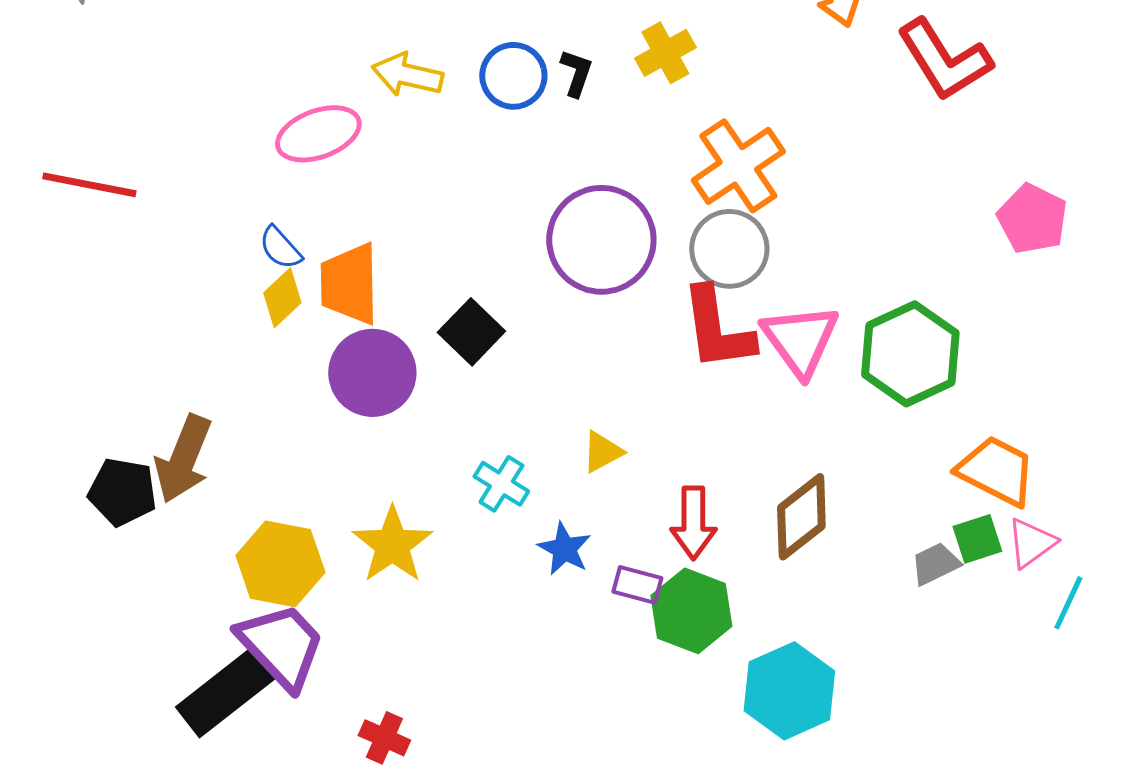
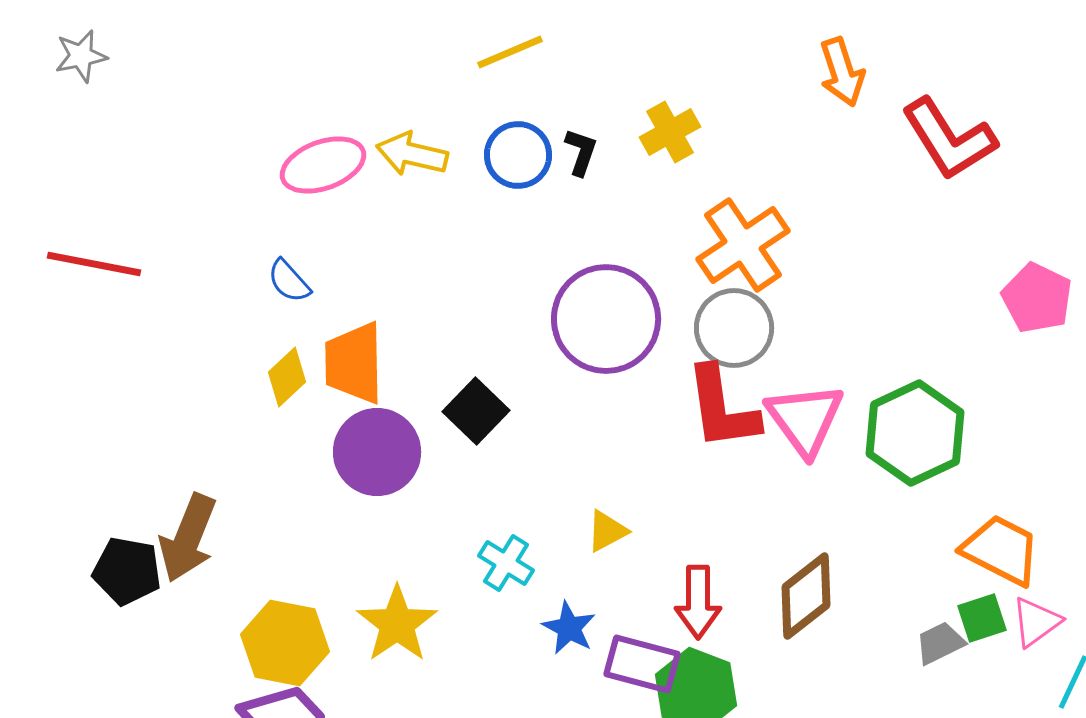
pink ellipse: (318, 134) -> (323, 165), moved
blue semicircle: (280, 248) -> (289, 281), moved
purple rectangle: (637, 585) -> (642, 664), size x1.5

